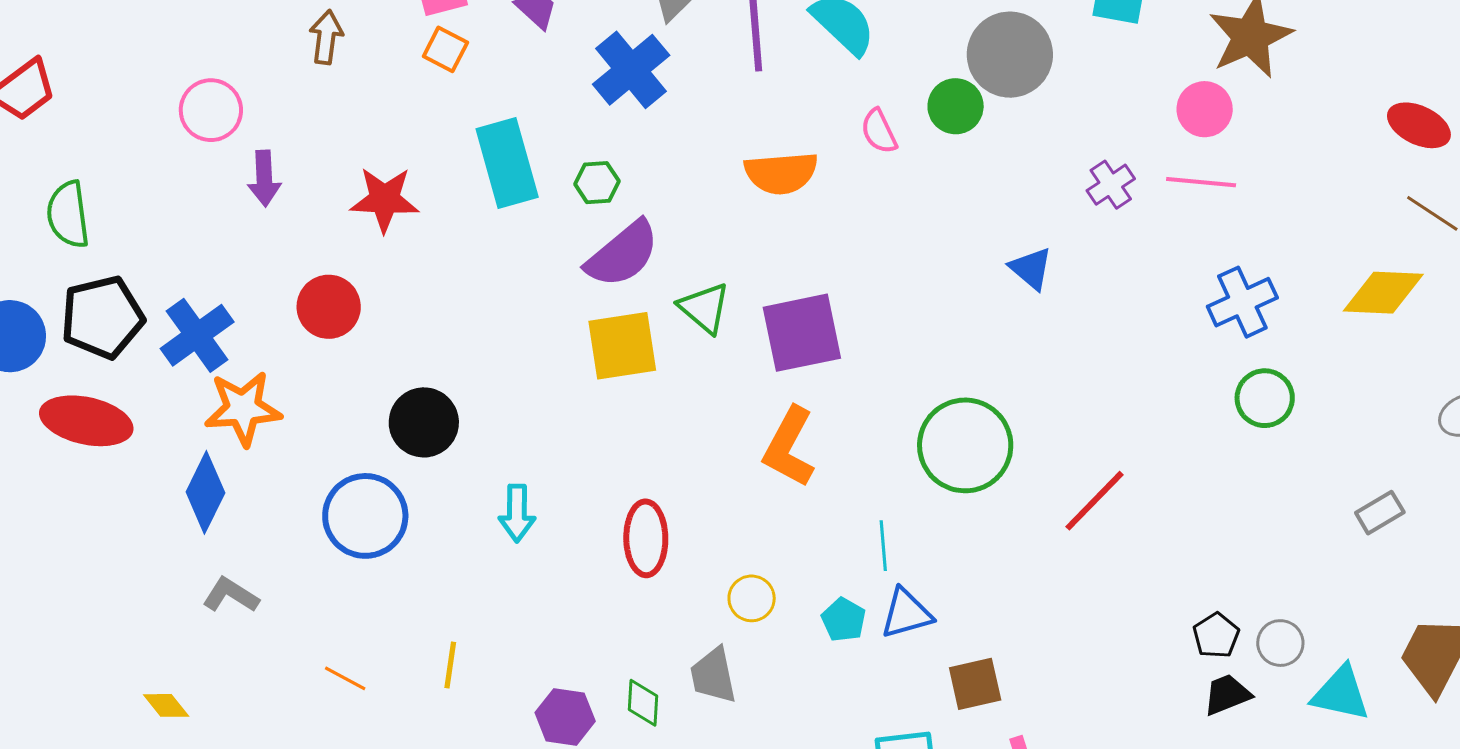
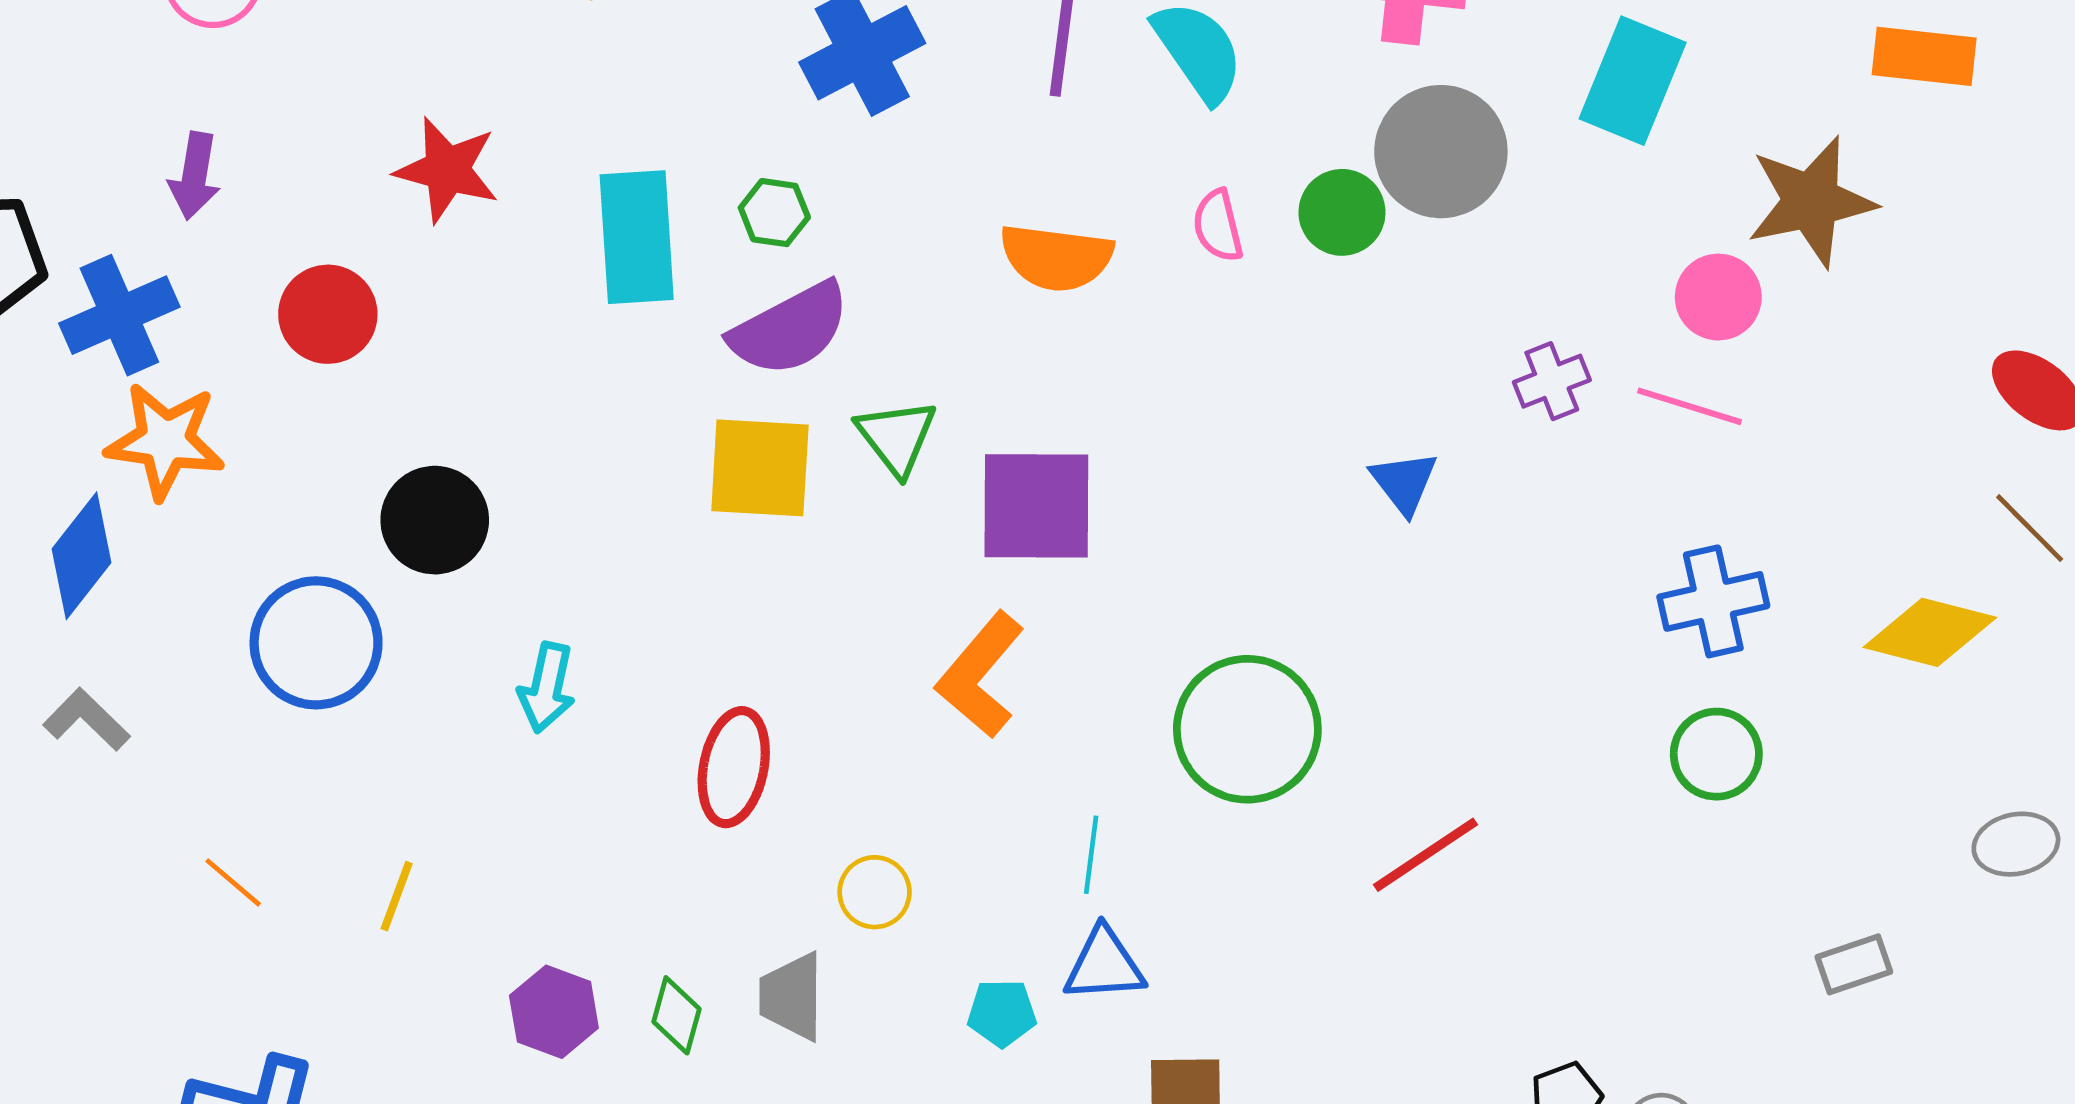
cyan rectangle: (507, 163) -> (637, 237), moved
purple arrow: (264, 178) -> (194, 176), moved
cyan pentagon: (844, 620) -> (1002, 1013), moved, turned 30

